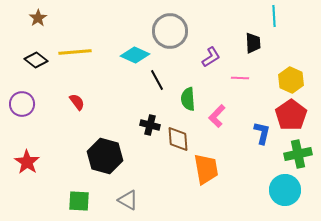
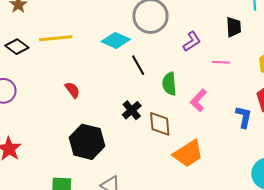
red semicircle: (77, 102) -> (72, 90), moved
black cross: (150, 125) -> (132, 110), turned 36
orange trapezoid: (206, 169) -> (188, 154), turned 68

